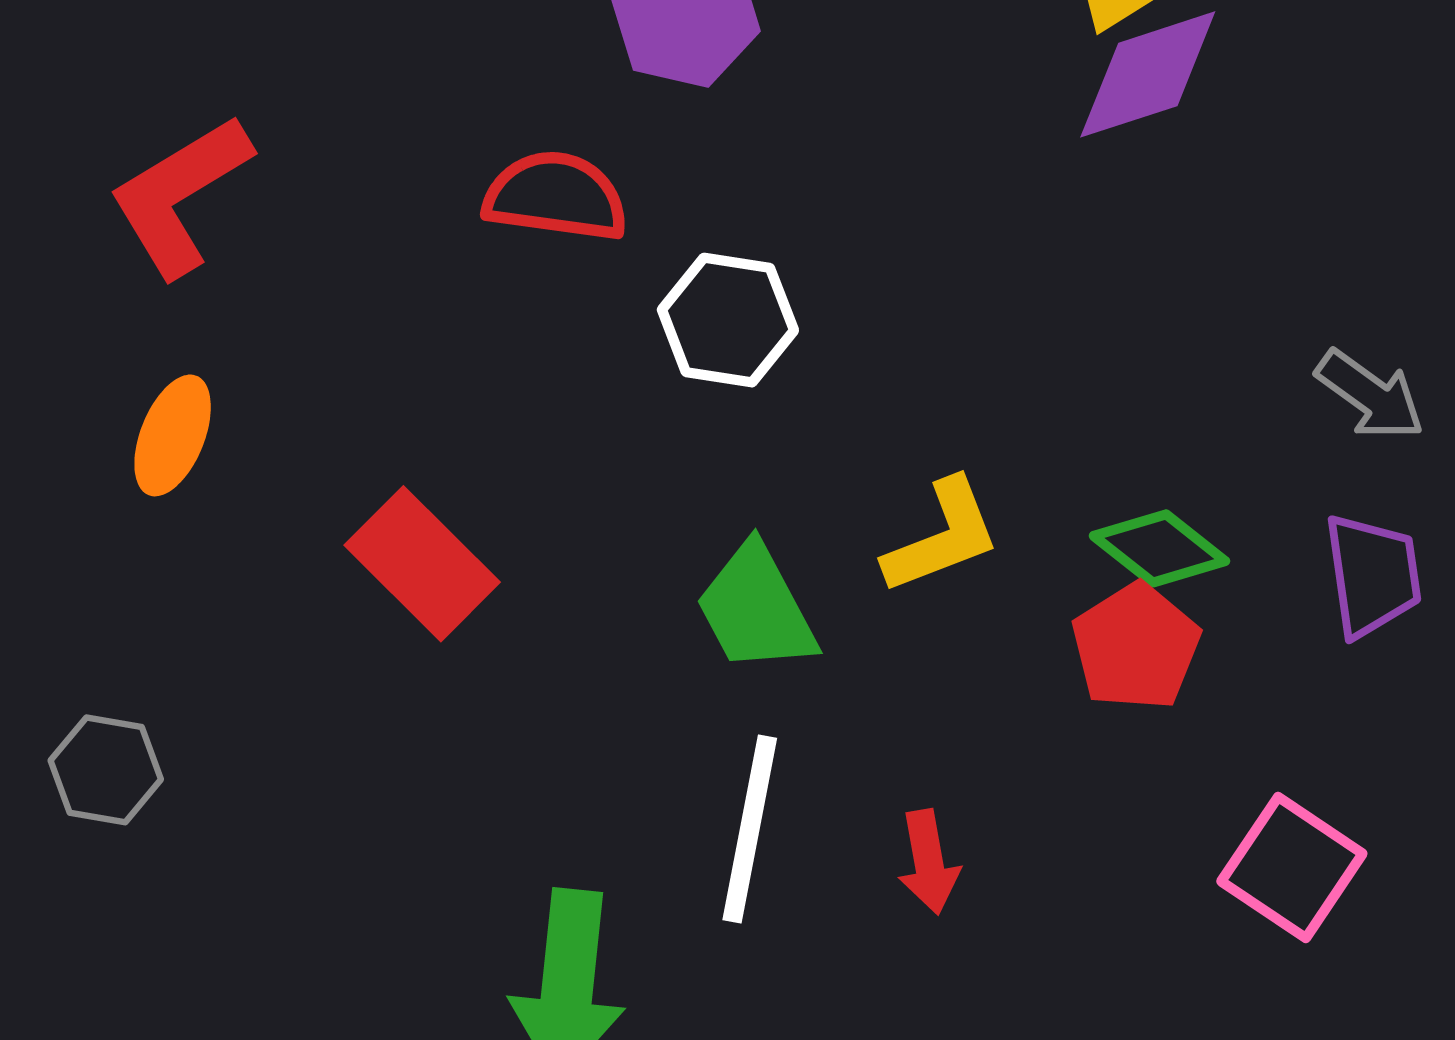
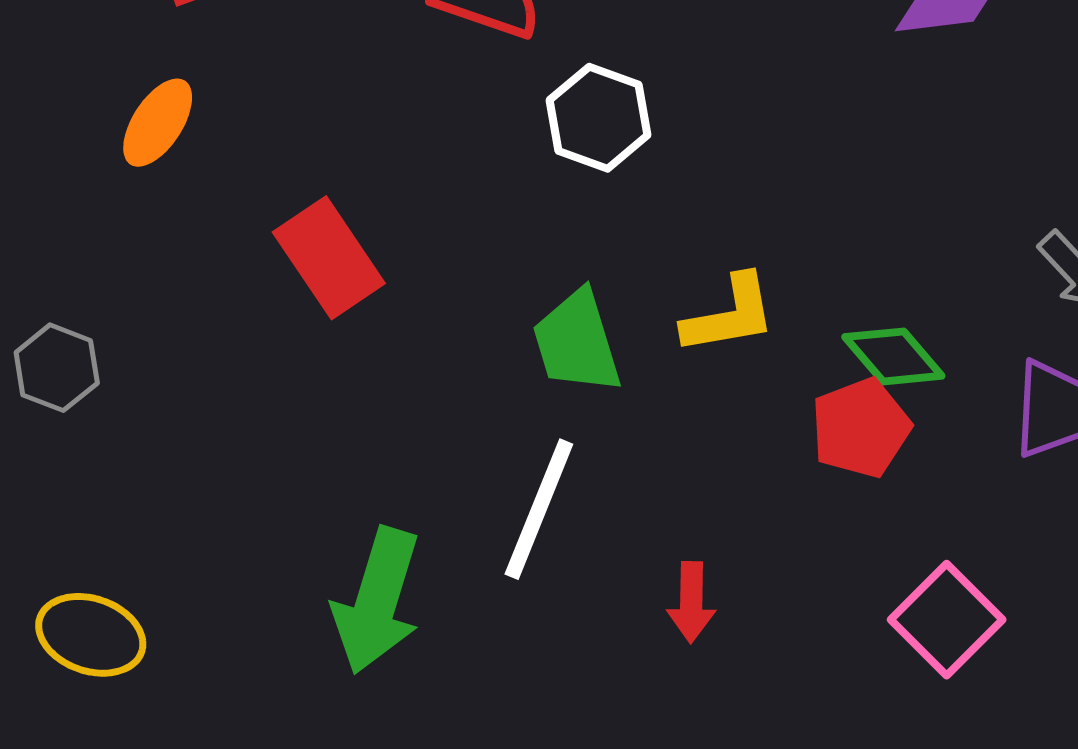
red arrow: (929, 862) -> (691, 602), moved

